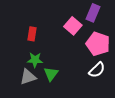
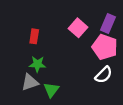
purple rectangle: (93, 13) -> (108, 24), moved
green triangle: (51, 74) -> (51, 90), moved

